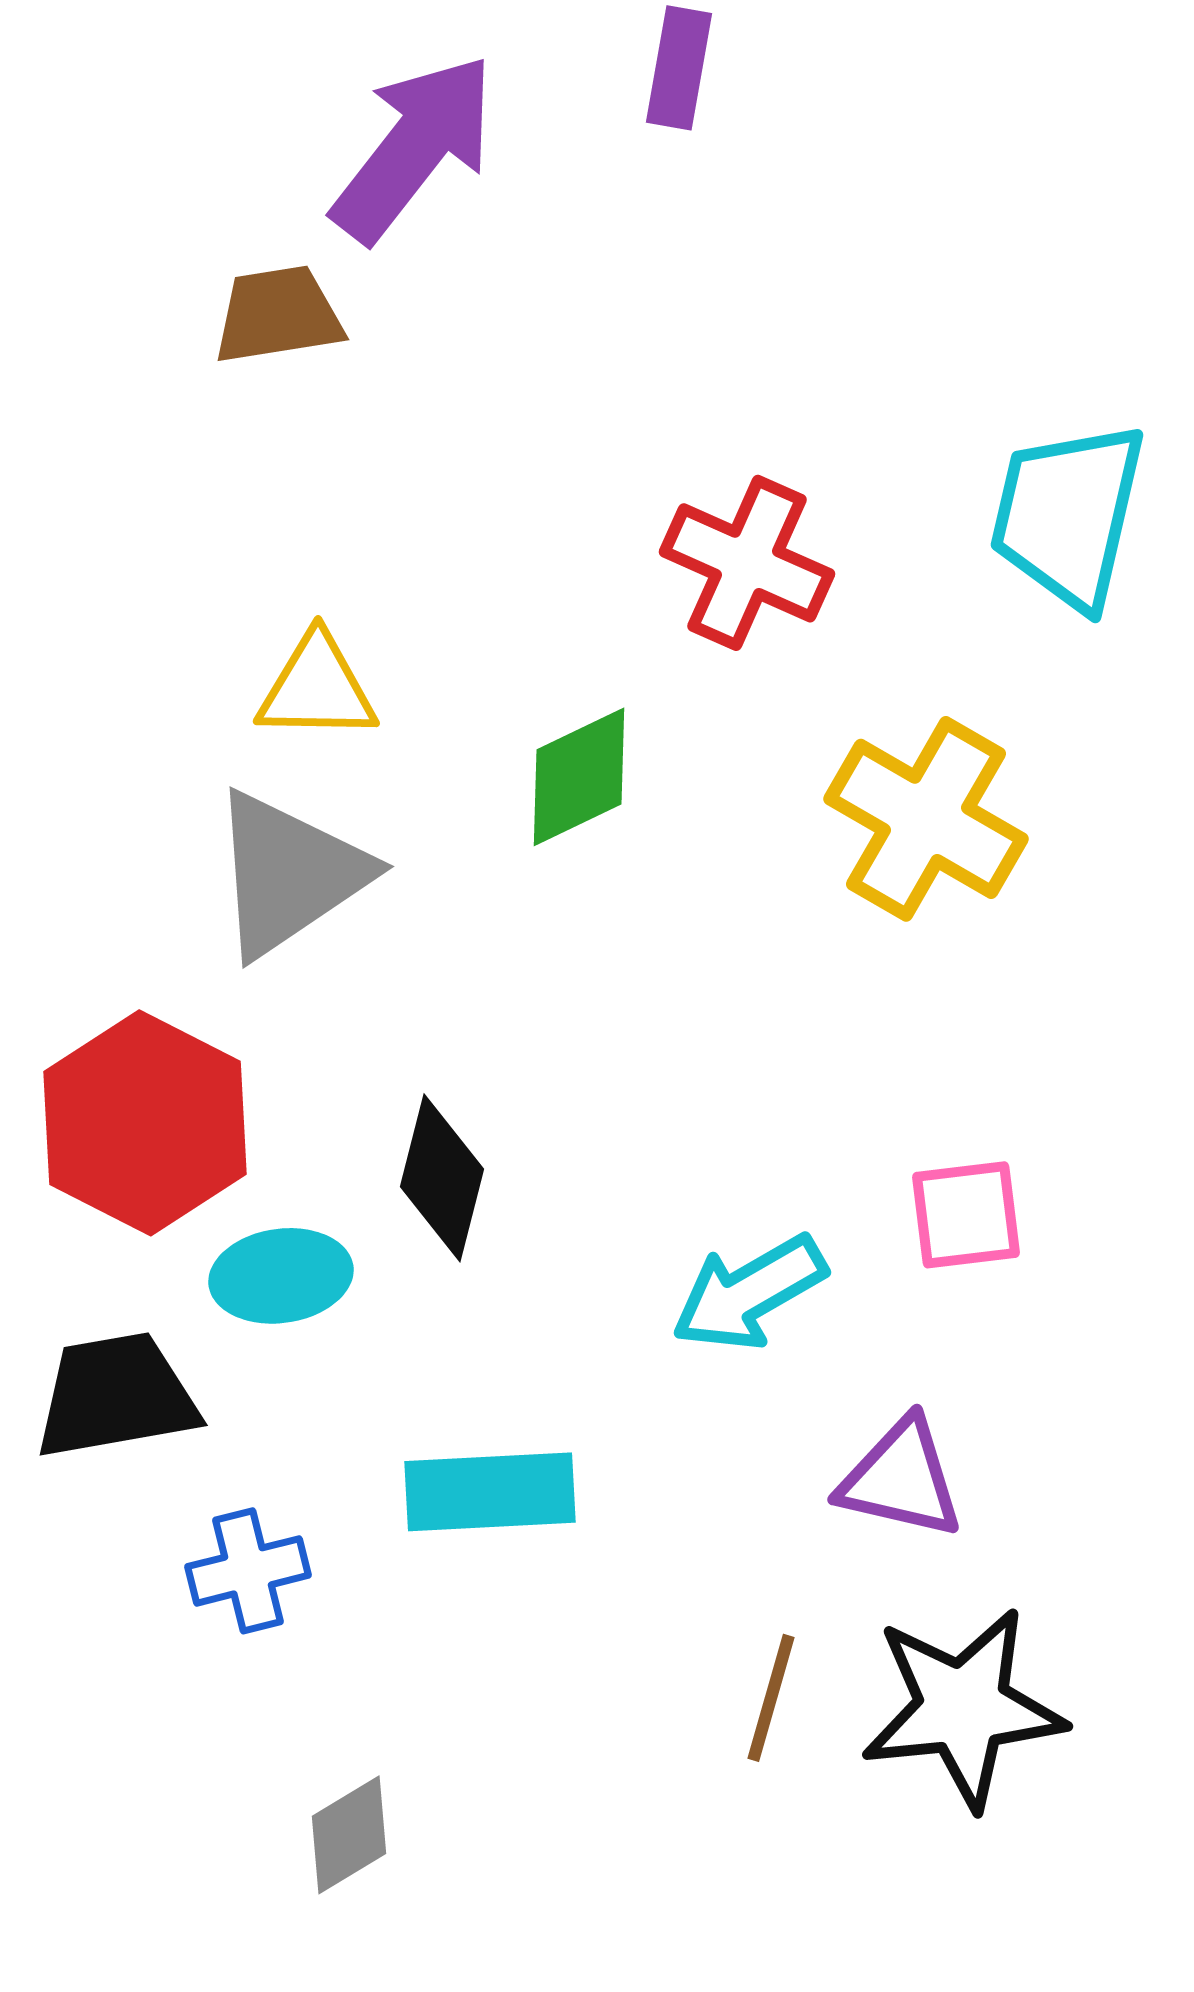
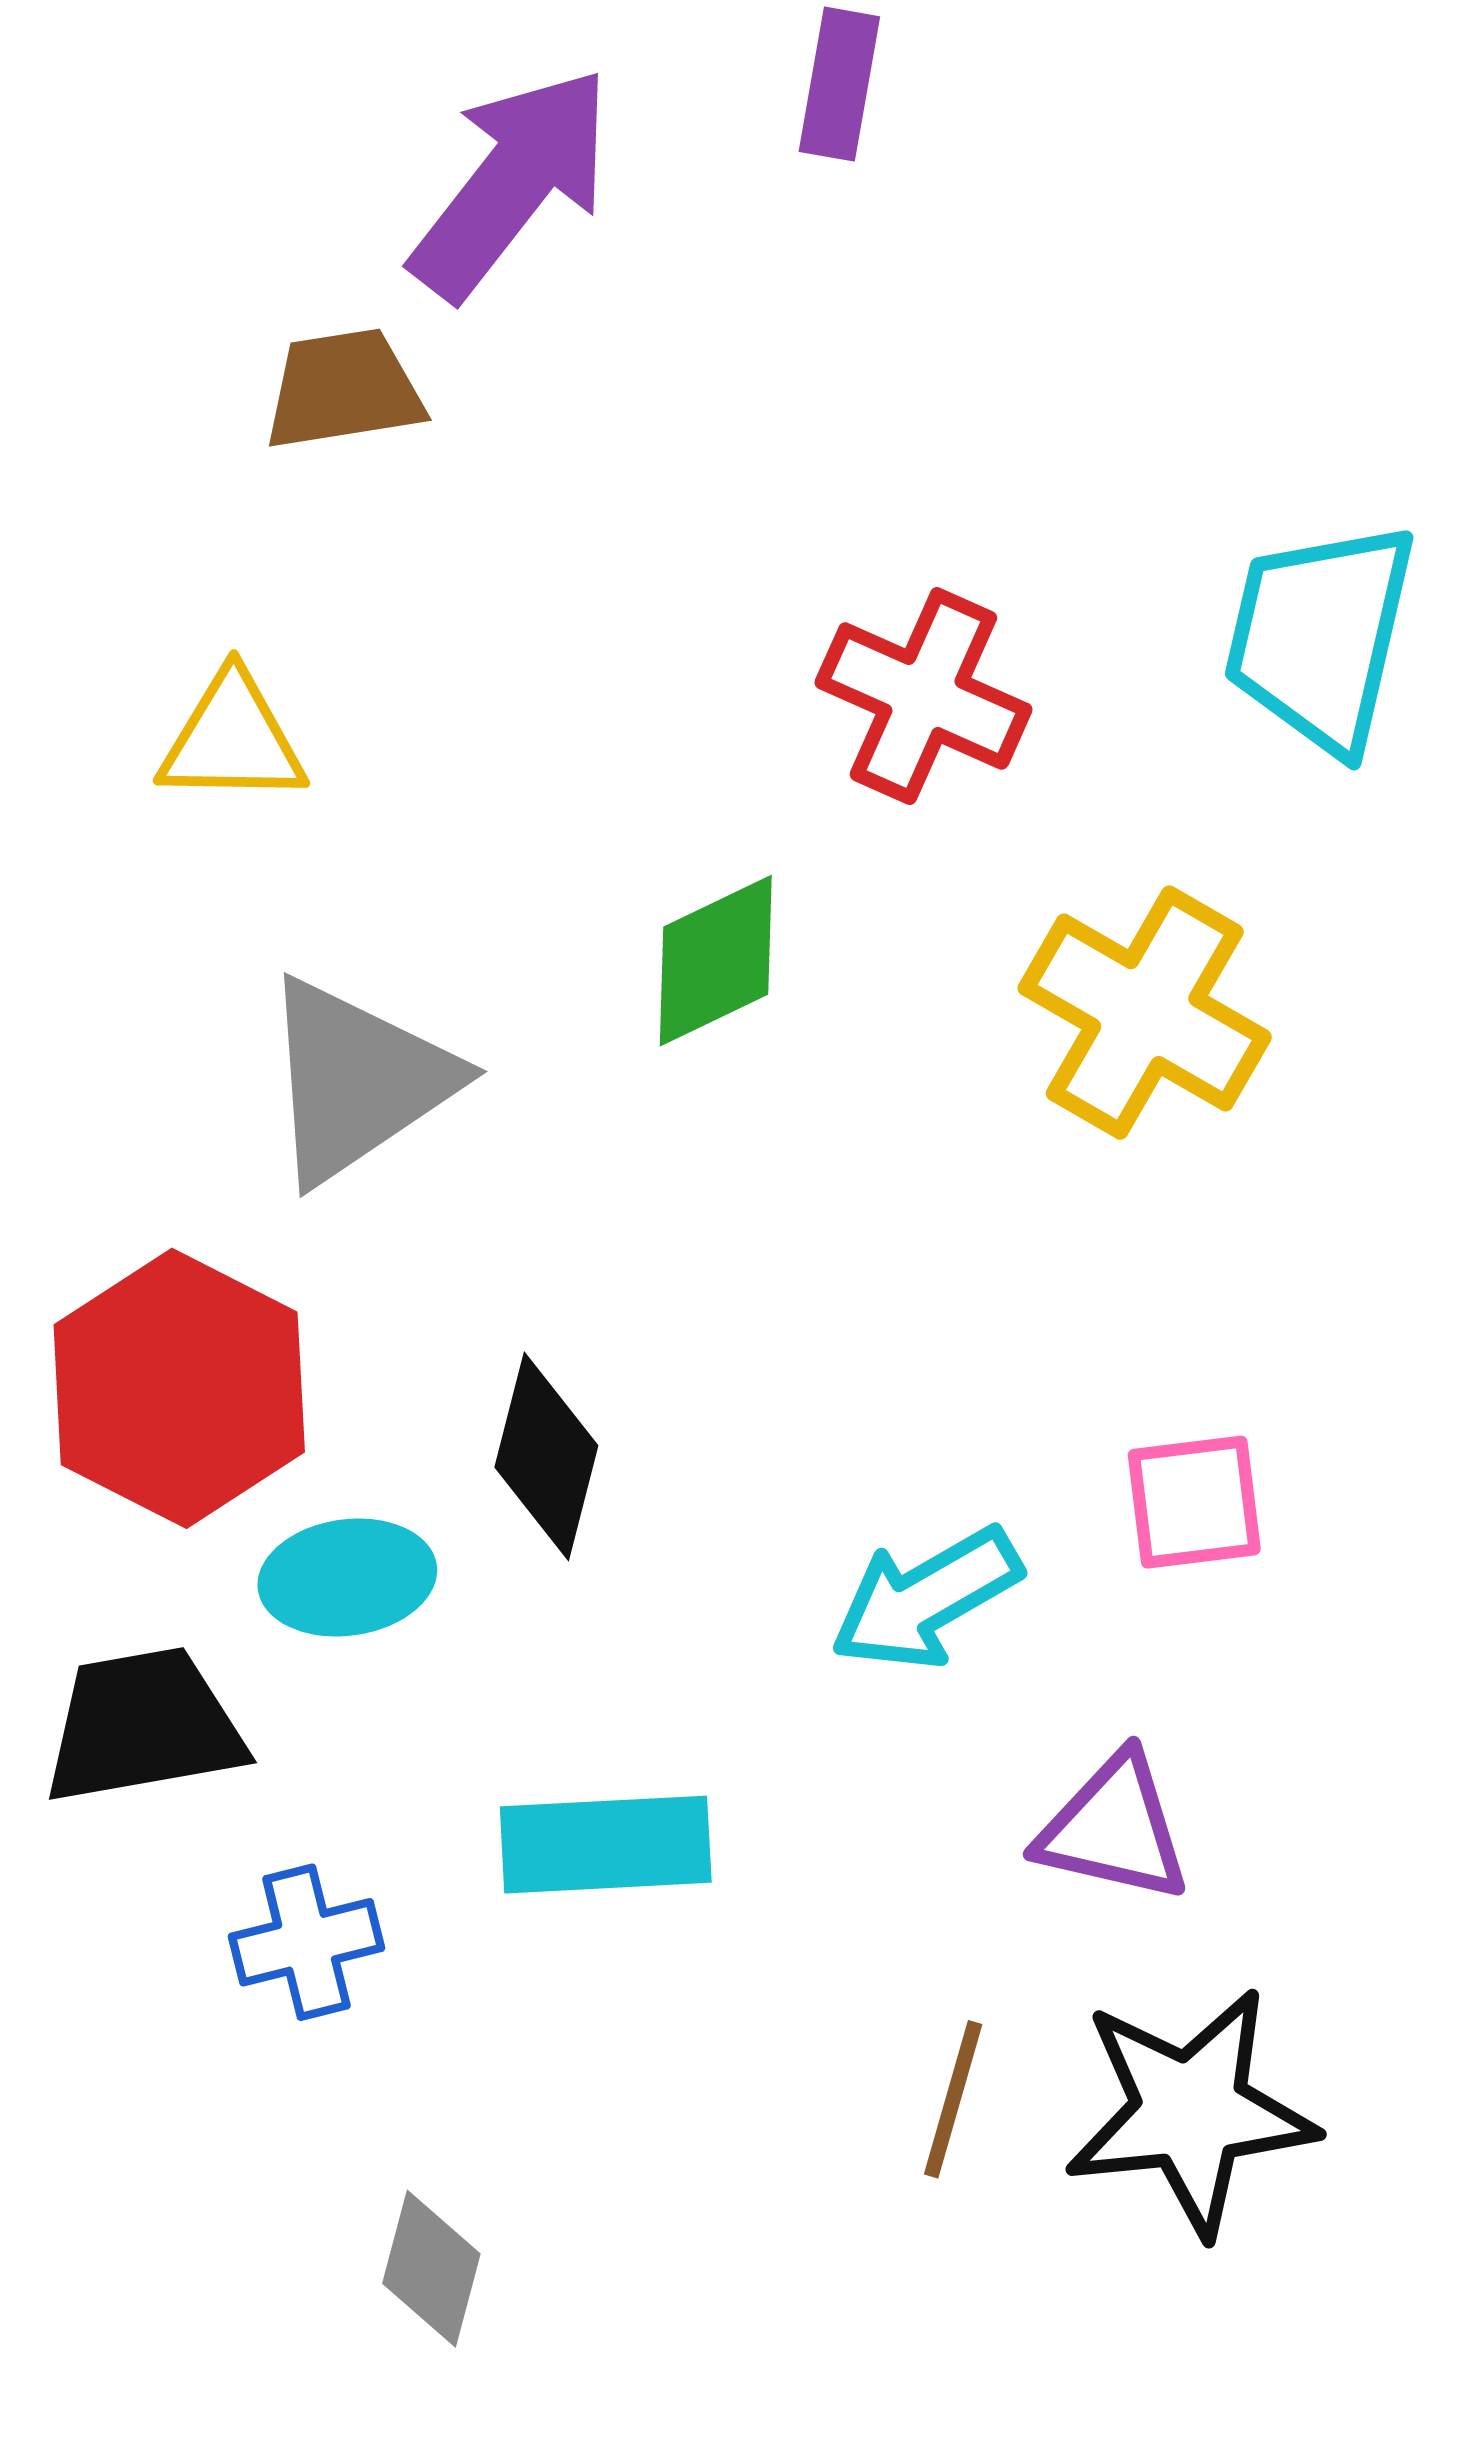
yellow triangle: (317, 688) -> (232, 739), moved
gray diamond: (349, 1835) -> (431, 2269), turned -44

